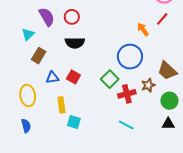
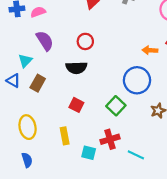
red circle: (72, 17) -> (85, 41), moved
orange arrow: (143, 29) -> (150, 50), turned -48
blue triangle: (52, 78) -> (13, 81), moved, turned 40
red cross: (127, 94) -> (110, 139), moved
cyan square: (74, 122) -> (89, 153), moved

